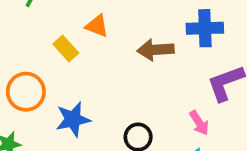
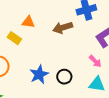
blue star: (73, 119) -> (39, 74), moved

